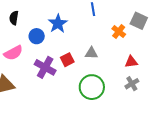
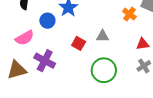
red square: (67, 60) -> (79, 43), turned -32
purple cross: (45, 67) -> (45, 61), moved

